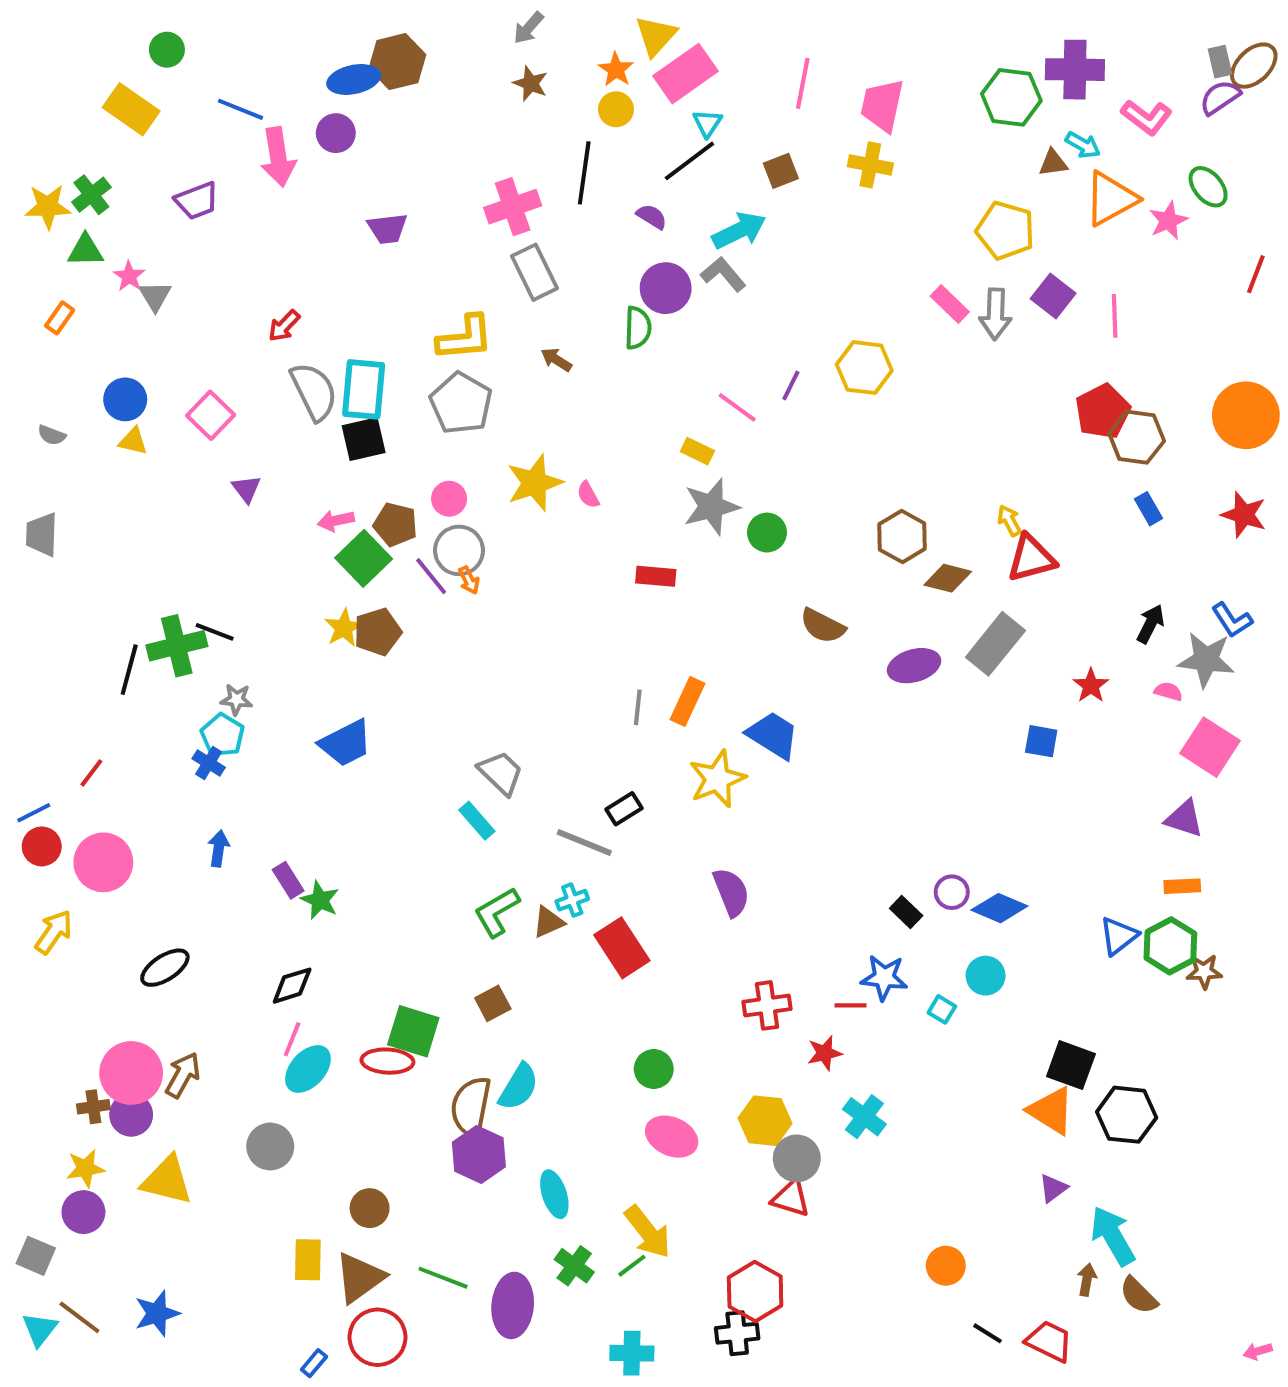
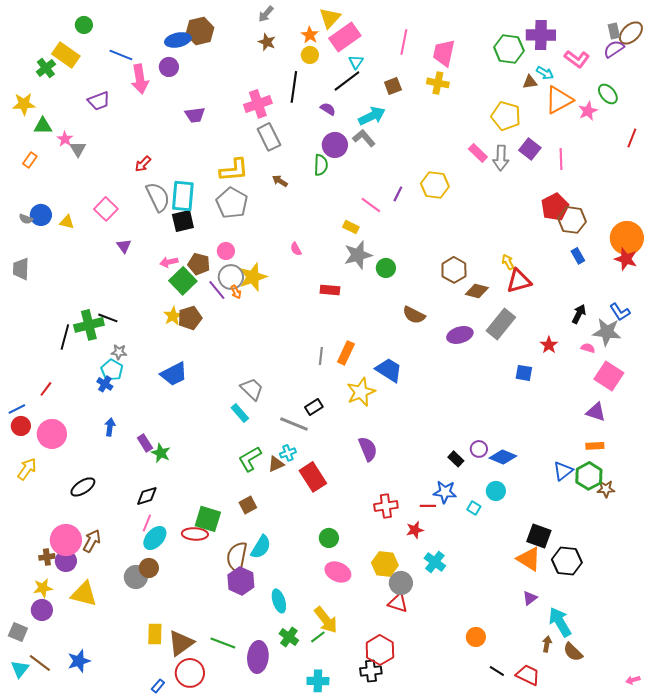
green cross: (91, 195) -> (46, 68), moved
blue circle: (125, 399) -> (41, 215), moved
orange circle: (1246, 415) -> (627, 238), moved
yellow star: (534, 483) -> (253, 277), moved
brown circle: (370, 1208) -> (149, 568), moved

